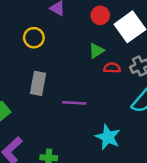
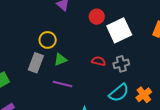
yellow circle: (34, 38) -> (48, 40), moved
green triangle: (96, 51) -> (60, 60), moved

